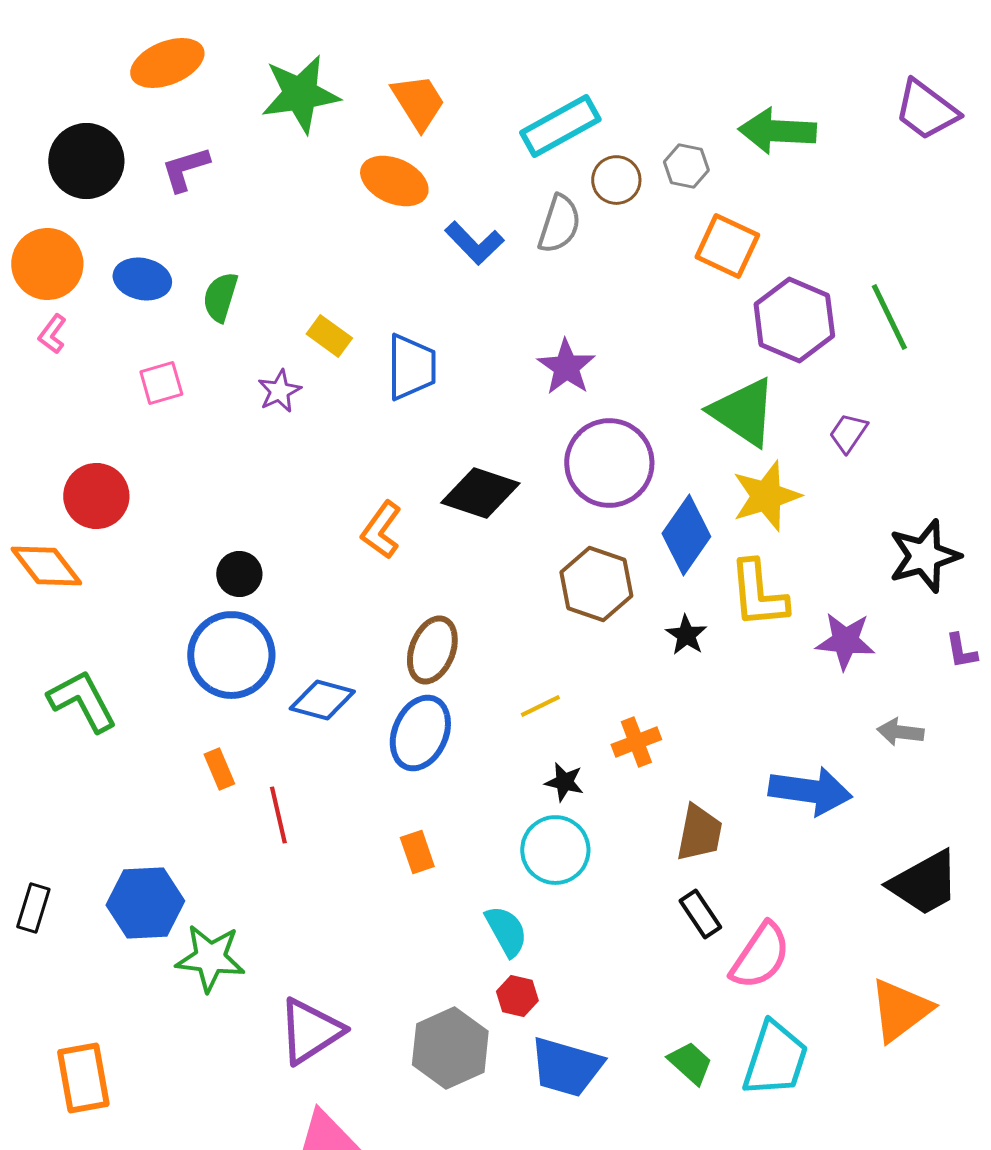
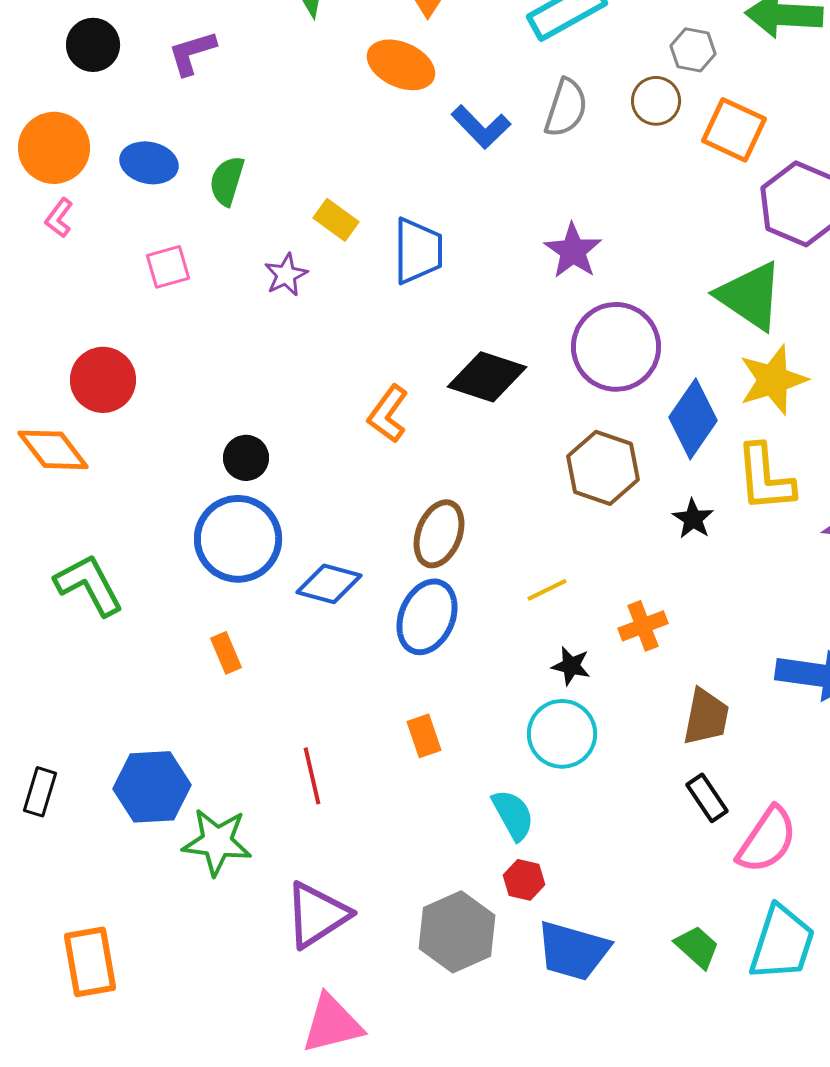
black circle: (86, 161) -> (93, 45), size x0.7
brown circle: (616, 180) -> (656, 101), moved
red line: (278, 815) -> (312, 776), moved

